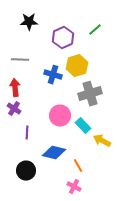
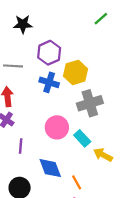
green line: (95, 30) -> (101, 19), moved
purple hexagon: (63, 38) -> (49, 53), moved
blue diamond: (54, 153) -> (50, 168), turned 55

